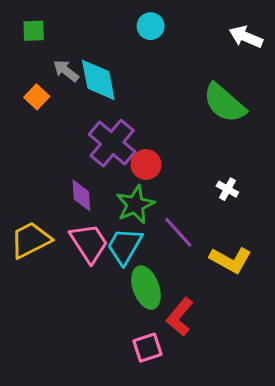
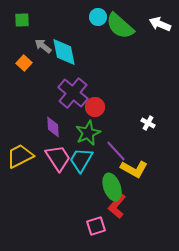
green semicircle: (224, 103) -> (120, 26), moved
yellow L-shape: (231, 260) -> (134, 169), moved
green ellipse: (146, 288) -> (112, 187), moved

